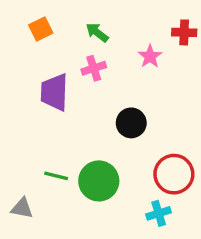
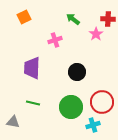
green arrow: (97, 32) -> (73, 19), moved
pink star: (150, 56) -> (96, 34), moved
purple trapezoid: (54, 92) -> (32, 68), moved
green circle: (99, 181) -> (71, 107), moved

